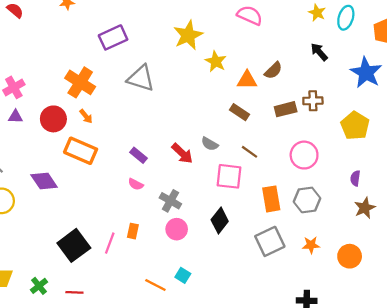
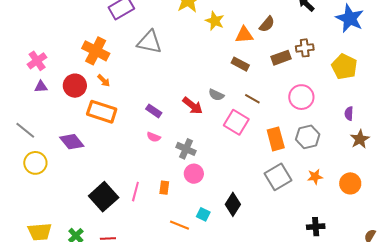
pink square: (229, 176) -> (236, 122), turned 30
black diamond: (220, 221) -> (233, 204), moved
orange rectangle: (133, 231) -> (164, 188), moved

